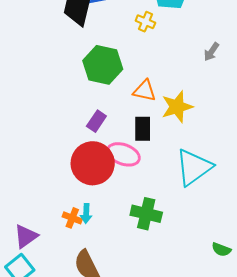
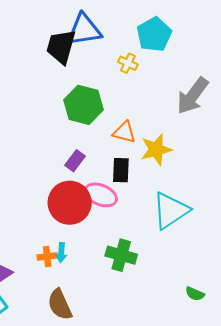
gray arrow: (211, 52) -> (193, 96), size x2.0
orange cross: (72, 218) -> (47, 256), turned -30

